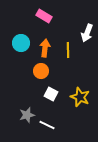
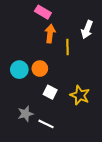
cyan circle: (21, 43) -> (19, 70), moved
orange arrow: (45, 48) -> (50, 34), moved

